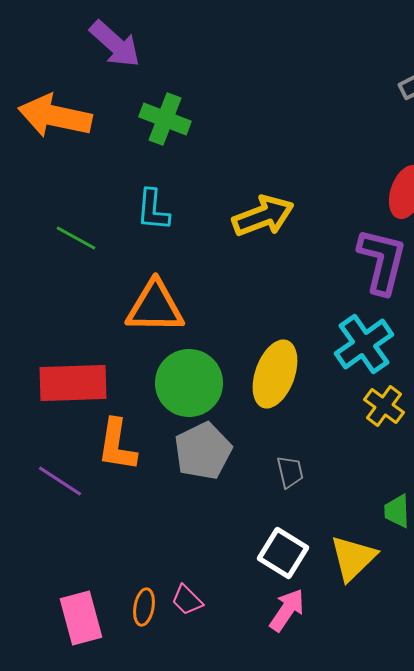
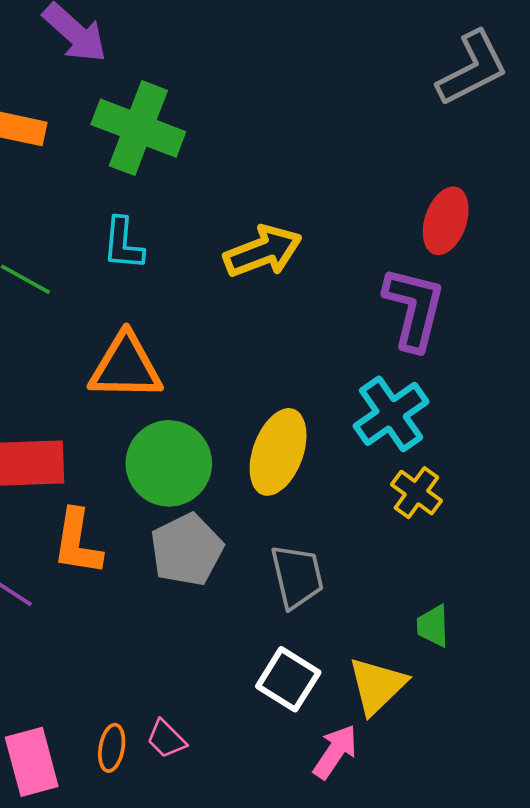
green cross: (165, 119) -> (138, 128), size x1.4
gray trapezoid: (290, 472) -> (297, 576), size x1.6
pink arrow: (287, 610) -> (335, 752), moved

